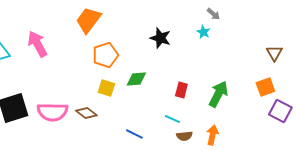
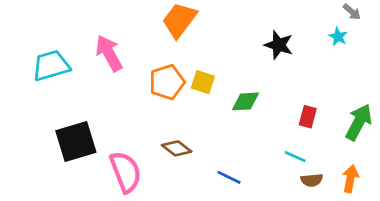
orange pentagon: (105, 55) -> (167, 82), moved
yellow square: (106, 88) -> (203, 82), moved
pink semicircle: (52, 112) -> (126, 172), moved, turned -112
blue line: (134, 134) -> (229, 177), moved

